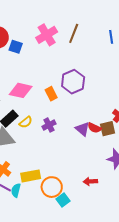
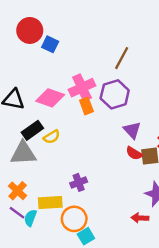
brown line: (74, 33) -> (122, 58), moved
pink cross: (47, 35) -> (82, 88), moved
purple cross: (49, 125) -> (79, 182), moved
purple triangle: (82, 129) -> (132, 130), moved
red arrow: (90, 181) -> (140, 218), moved

